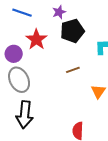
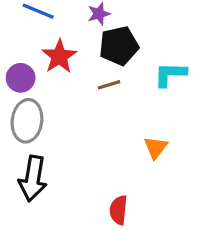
brown line: (73, 70) -> (109, 85), moved
gray ellipse: (19, 80) -> (27, 121), turned 30

